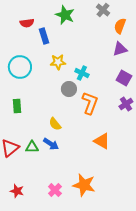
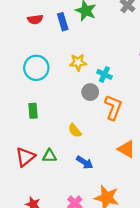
red semicircle: (27, 23) -> (35, 19), moved
blue rectangle: (44, 36) -> (63, 22), moved
blue arrow: (51, 144) -> (85, 162), moved

